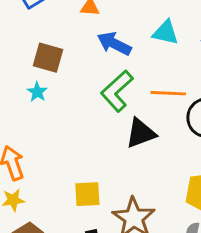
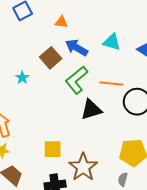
brown square: (48, 58) -> (51, 58), moved, turned 30

